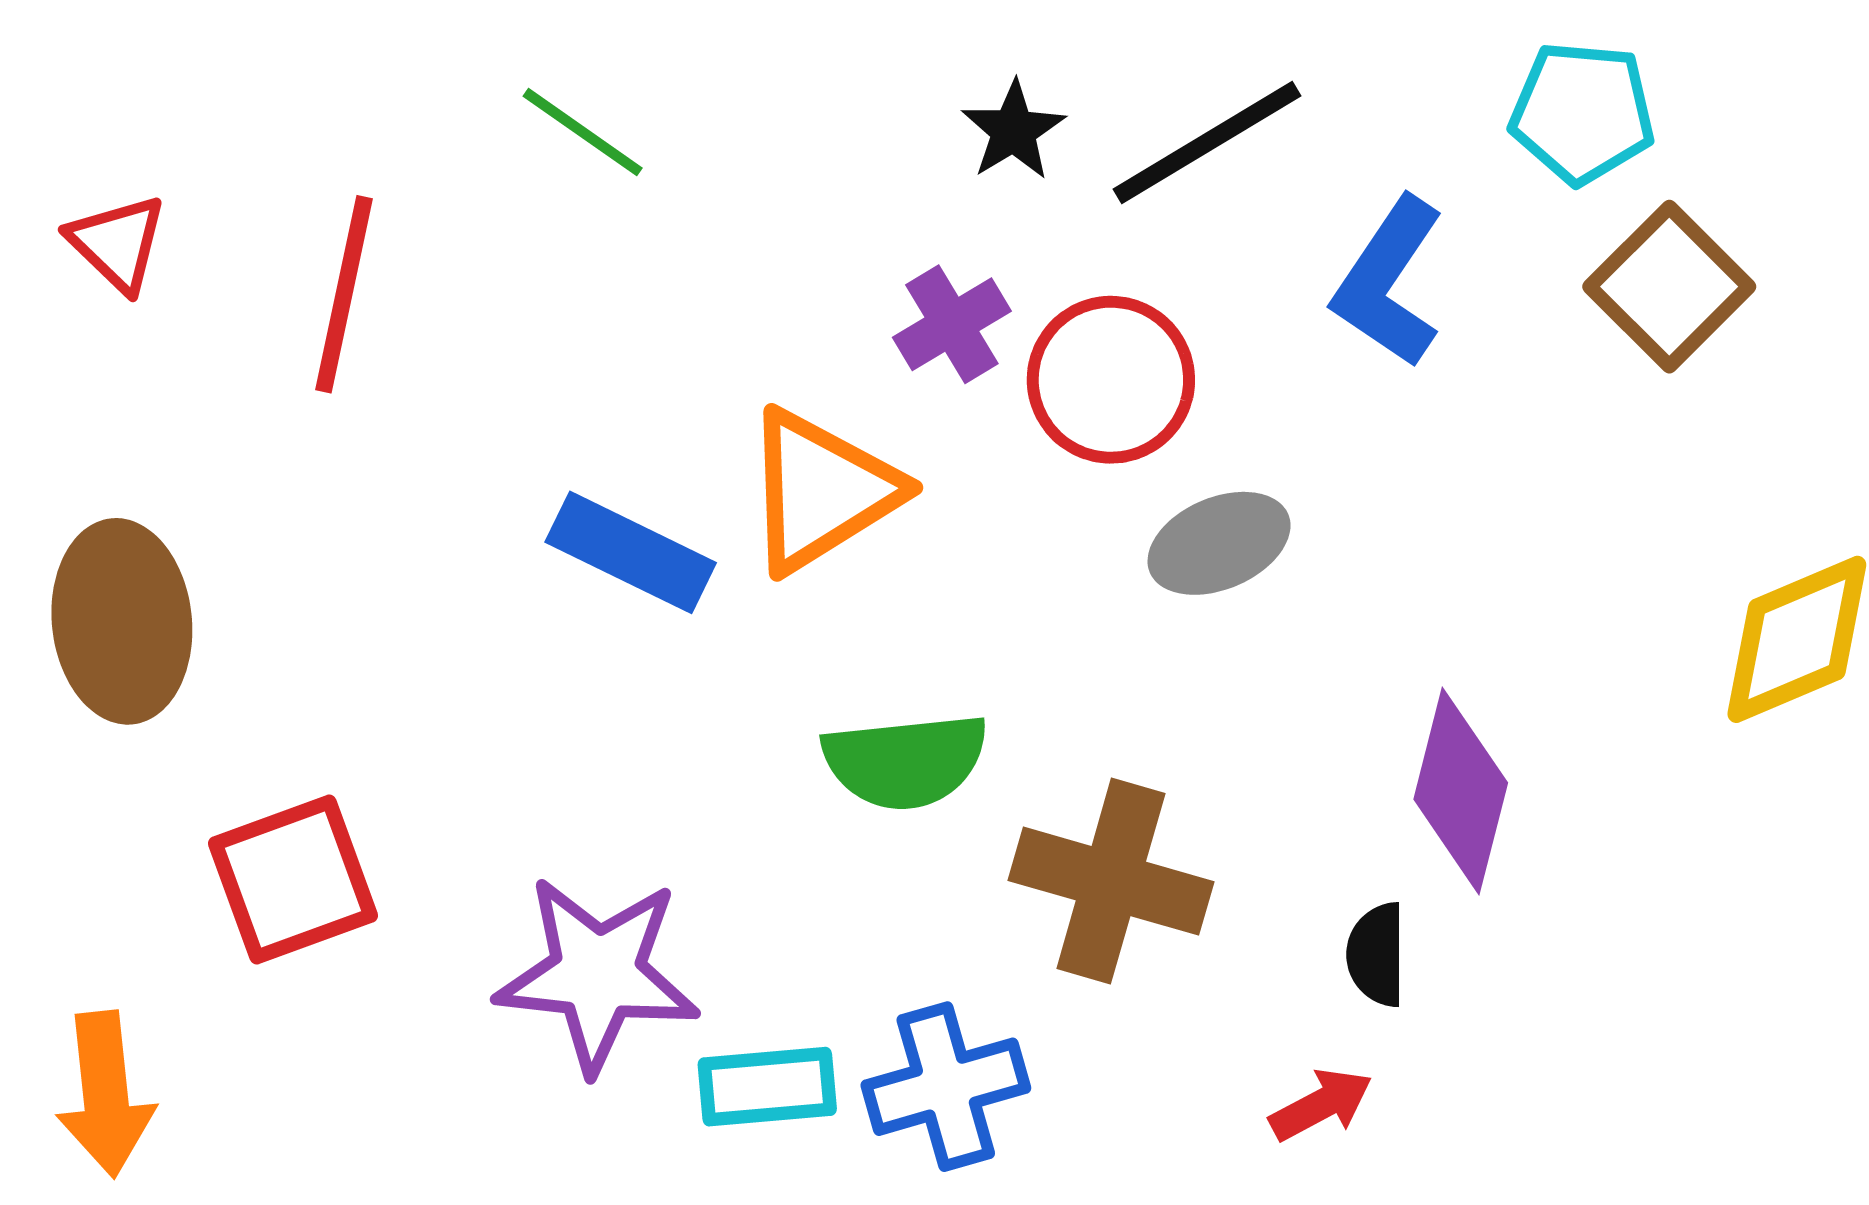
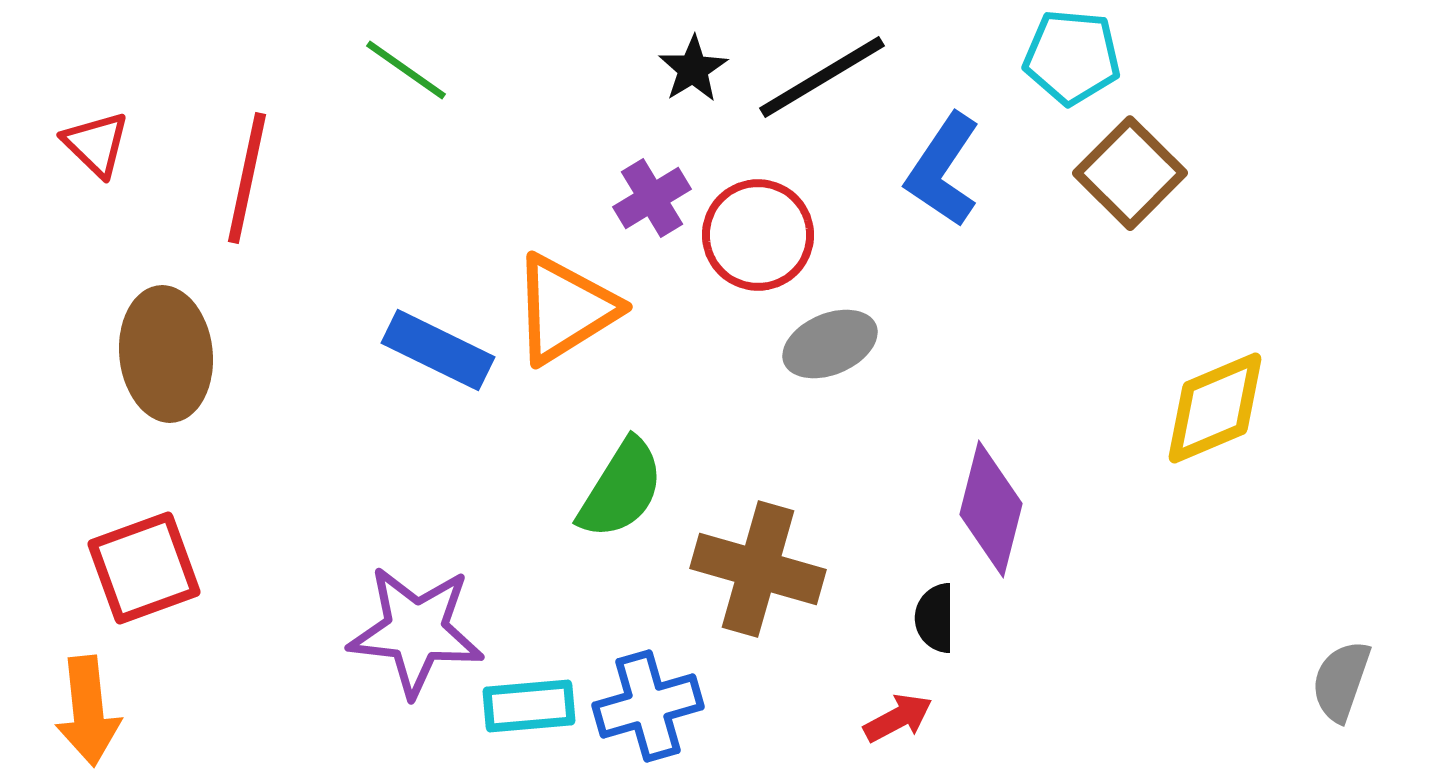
brown ellipse: (122, 621) -> (166, 354), moved
green semicircle: (905, 761) -> (621, 489), turned -52
red square: (293, 880) -> (144, 568), moved

